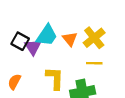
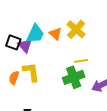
yellow line: (94, 63) -> (81, 61), moved
yellow L-shape: (55, 78) -> (31, 72), moved

